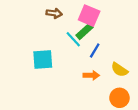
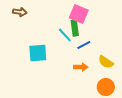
brown arrow: (54, 13) -> (20, 12), moved
green rectangle: (85, 31) -> (75, 28), turned -56
blue line: (95, 50) -> (84, 45), turned 32

